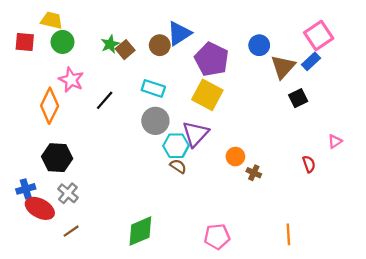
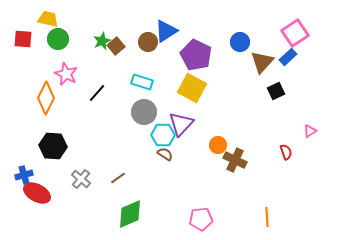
brown cross: (254, 173) -> (235, 160), size x1.6
gray cross: (68, 193) -> (81, 179), moved
brown line: (71, 231) -> (118, 178), moved

